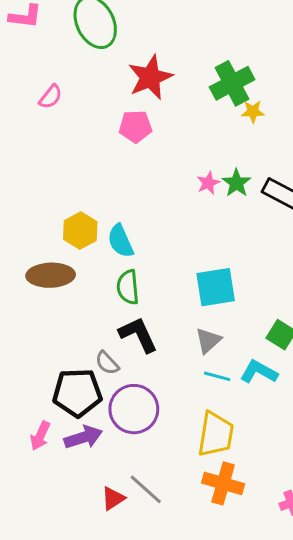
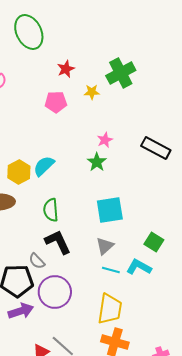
red star: (150, 77) -> (66, 69), size x0.6
yellow star: (253, 112) -> (92, 92), moved
green star: (236, 183) -> (97, 162), moved
cyan semicircle: (120, 241) -> (44, 166), moved, turned 70

